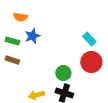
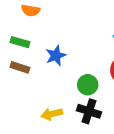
blue star: (32, 36) -> (56, 55), moved

